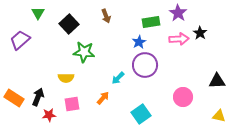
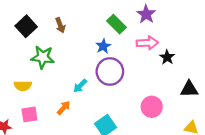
brown arrow: (106, 16) -> (60, 25), moved
green rectangle: (151, 22) -> (116, 24), turned 54
black star: (200, 33) -> (167, 57), moved

